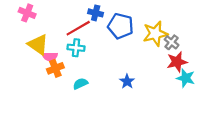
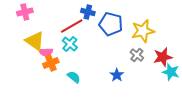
pink cross: (27, 13) -> (25, 12), turned -35
gray cross: (172, 42) -> (137, 55), moved
cyan cross: (76, 48) -> (70, 44), turned 35
cyan semicircle: (80, 84) -> (74, 77), turned 64

